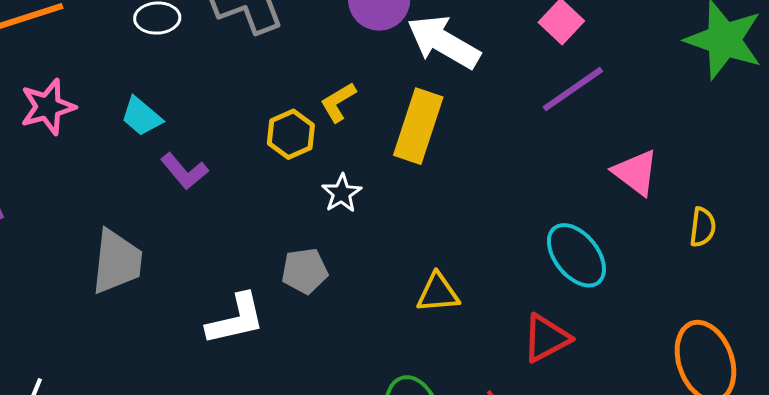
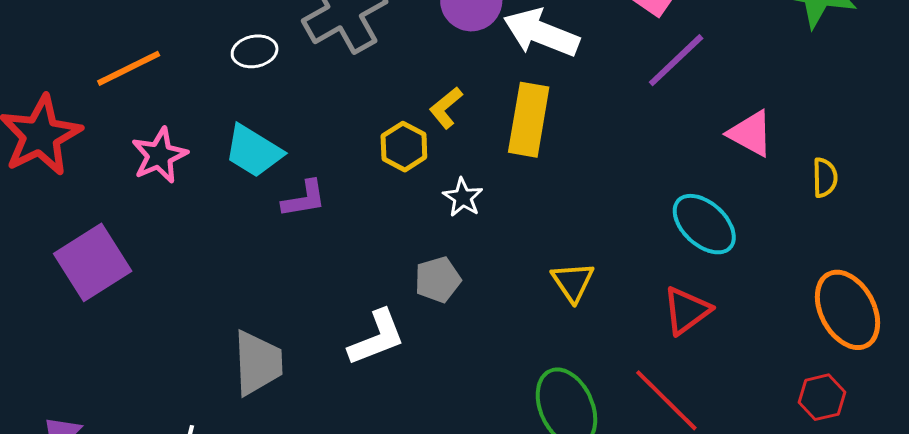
cyan trapezoid: (141, 116) -> (253, 151), size x1.4
purple L-shape: (184, 171) -> (304, 199), turned -51
gray trapezoid: (117, 262) -> (258, 363), moved
yellow triangle: (438, 293) -> (573, 282), turned -51

